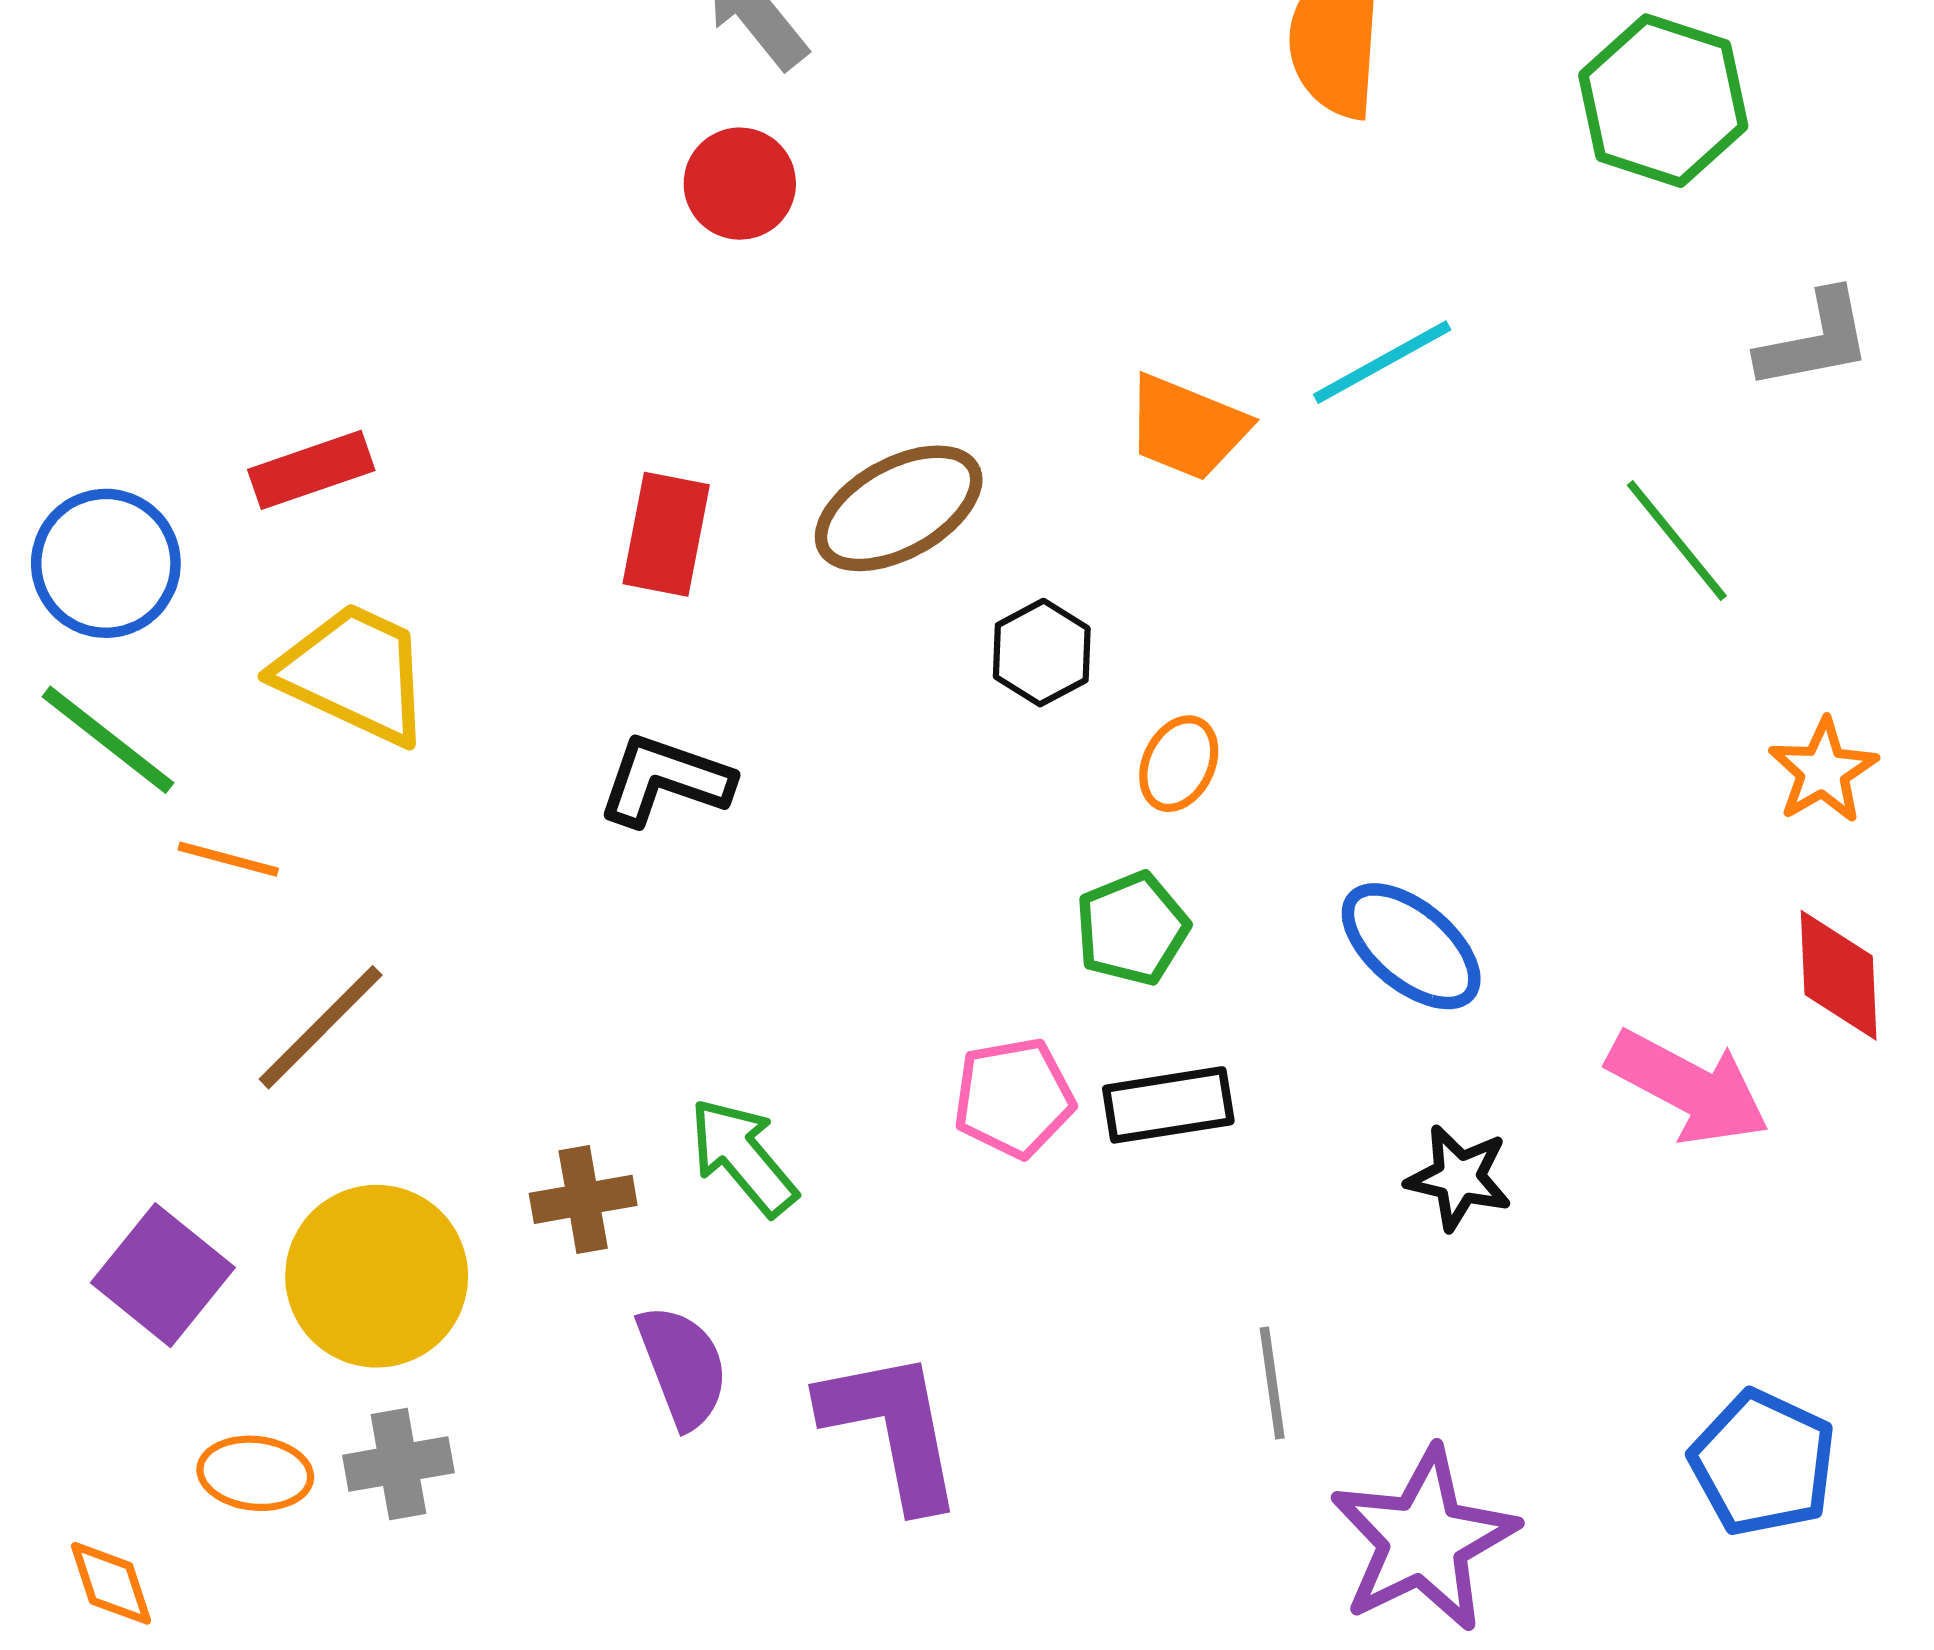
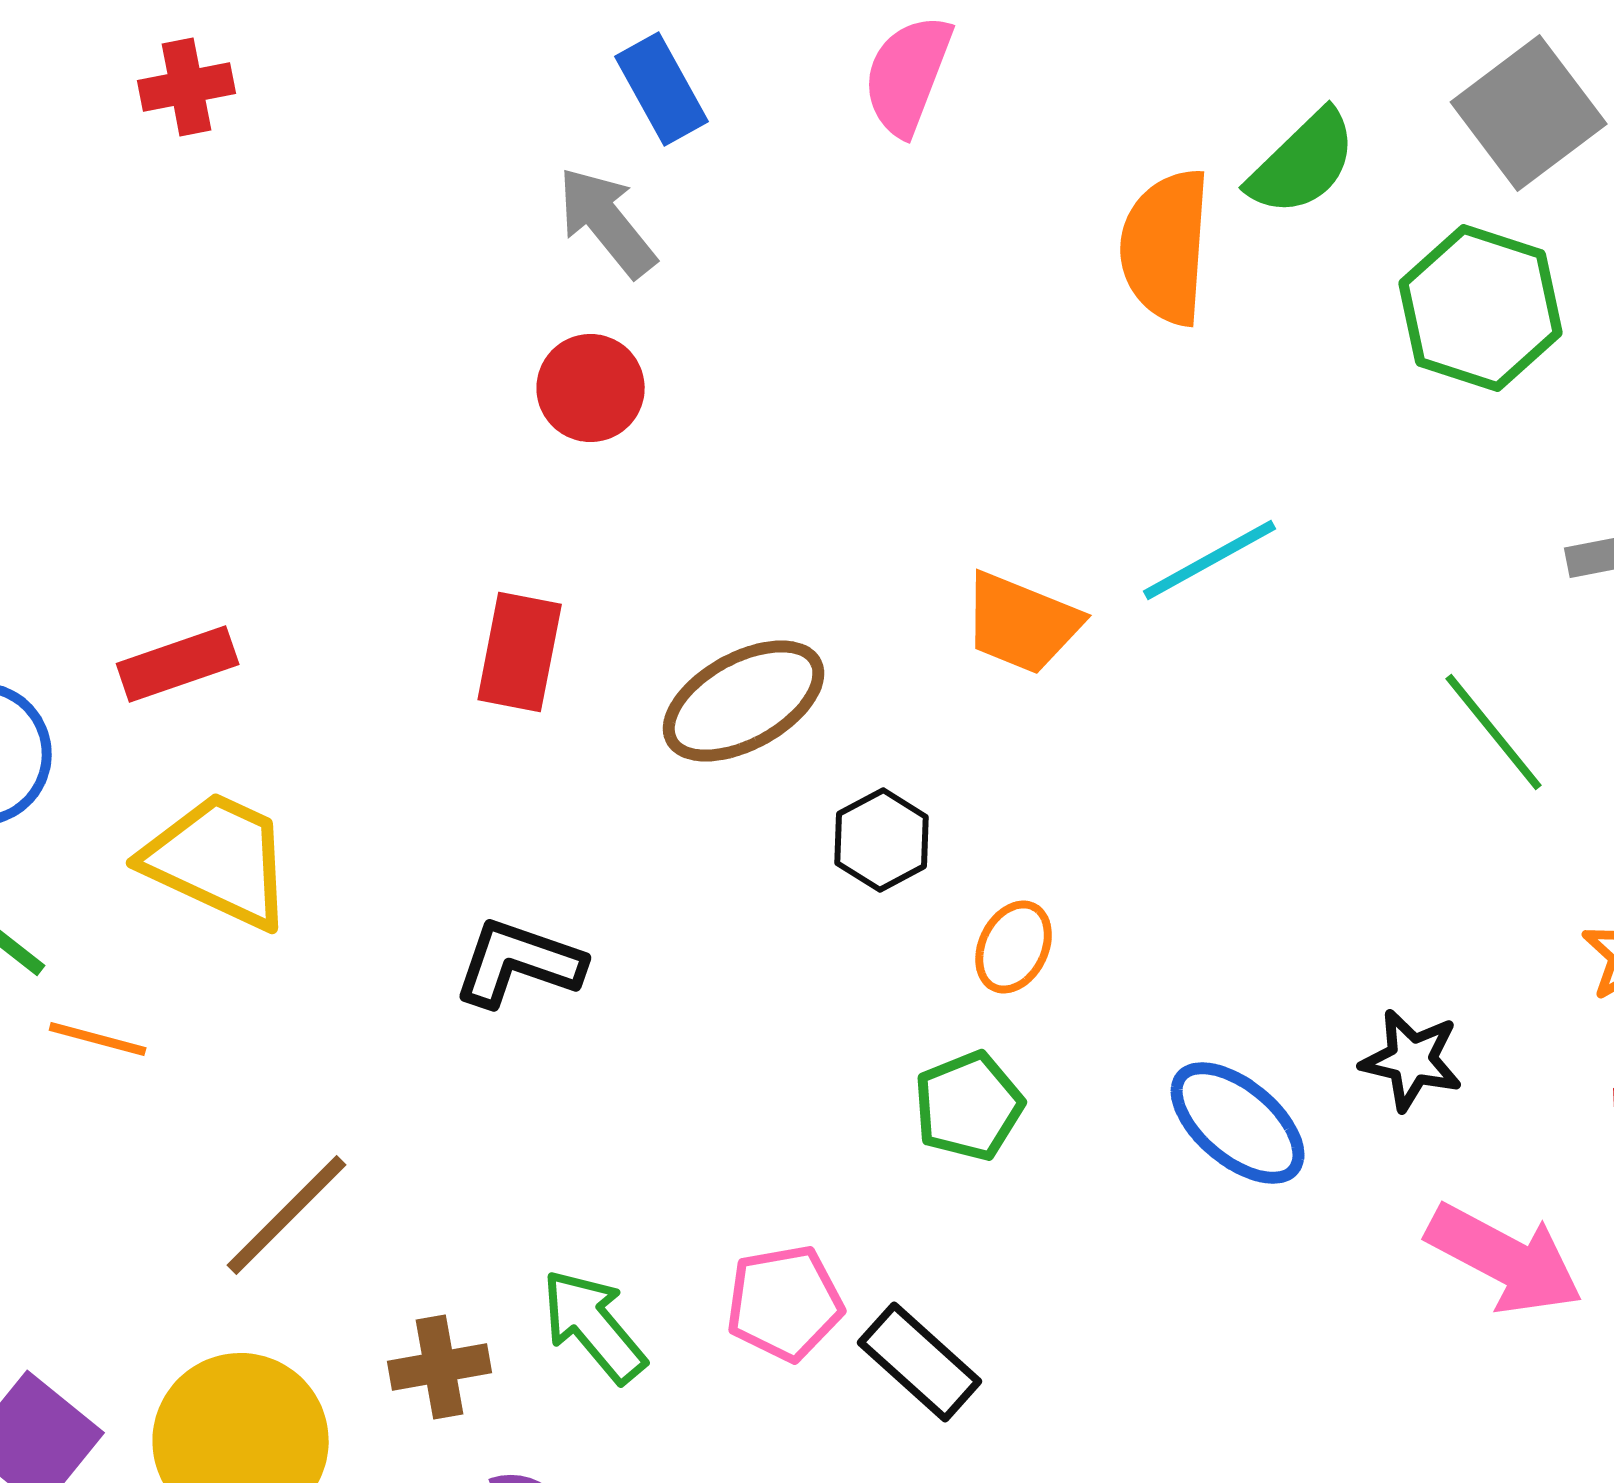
red rectangle: (666, 534) -> (520, 652), moved
brown line: (321, 1027) -> (287, 1215), moved
pink pentagon: (1014, 1098) -> (785, 1303), moved
black rectangle: (1168, 1105) -> (920, 1362), moved, turned 51
black star: (1459, 1178) -> (1412, 1060), moved

